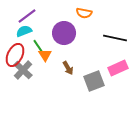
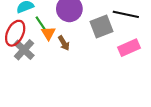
brown arrow: (68, 68) -> (64, 43), moved
gray square: (94, 81) -> (101, 27), moved

